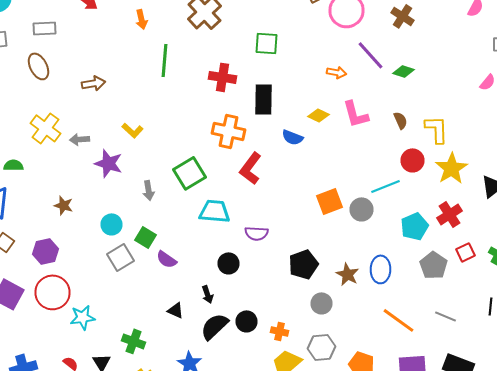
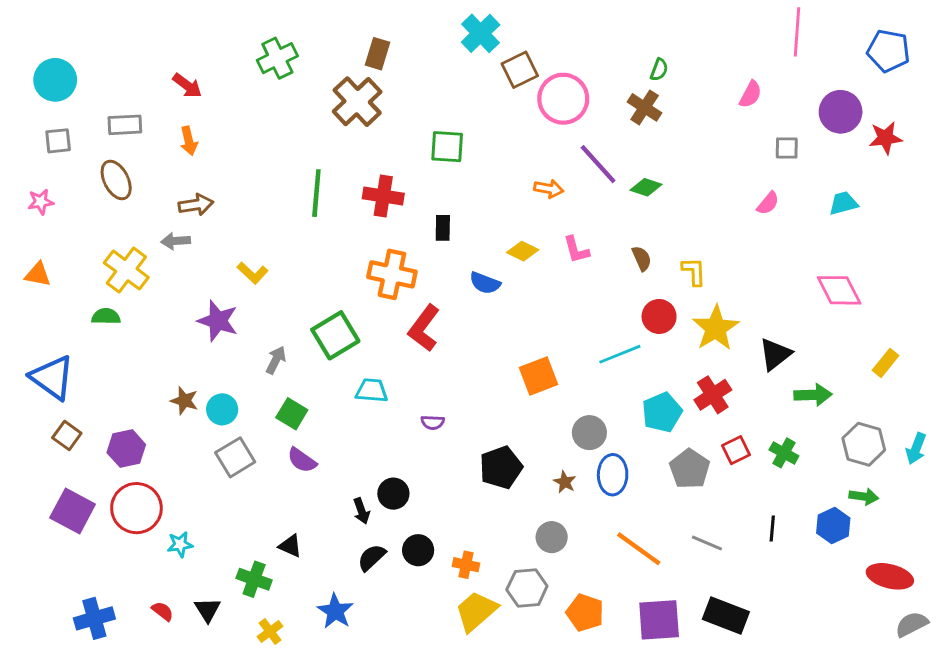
orange arrow: (142, 19) -> (189, 141), moved
green line: (164, 60) -> (316, 193), moved
black rectangle: (264, 99) -> (443, 228), size x0.6
pink L-shape: (356, 114) -> (576, 250), size x0.7
yellow L-shape: (436, 129) -> (694, 271), size x0.7
gray arrow: (80, 139) -> (176, 241), moved
green semicircle: (14, 165) -> (106, 316), moved
gray arrow: (148, 190) -> (276, 360), turned -144
brown star: (64, 205) -> (184, 401), moved
gray circle: (362, 209) -> (589, 433), moved
cyan trapezoid: (214, 211) -> (372, 391), size x0.7
purple semicircle: (256, 233) -> (433, 422), size x0.7
green square: (146, 237) -> (292, 414), moved
black circle: (228, 263) -> (393, 494), moved
brown star: (348, 274) -> (565, 482), size x0.7
gray circle: (322, 303) -> (552, 537), moved
black triangle: (176, 310) -> (290, 546), moved
cyan star: (82, 317) -> (180, 544), size x0.7
black semicircle: (214, 326) -> (372, 557), size x0.7

